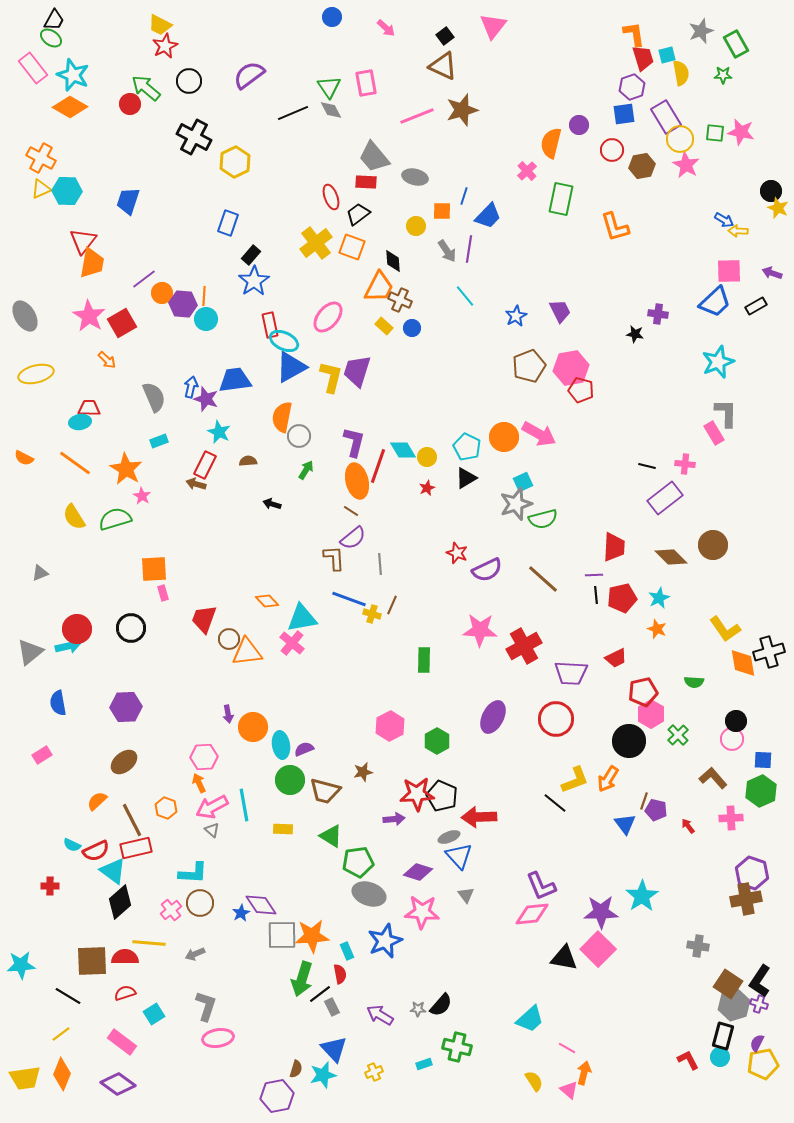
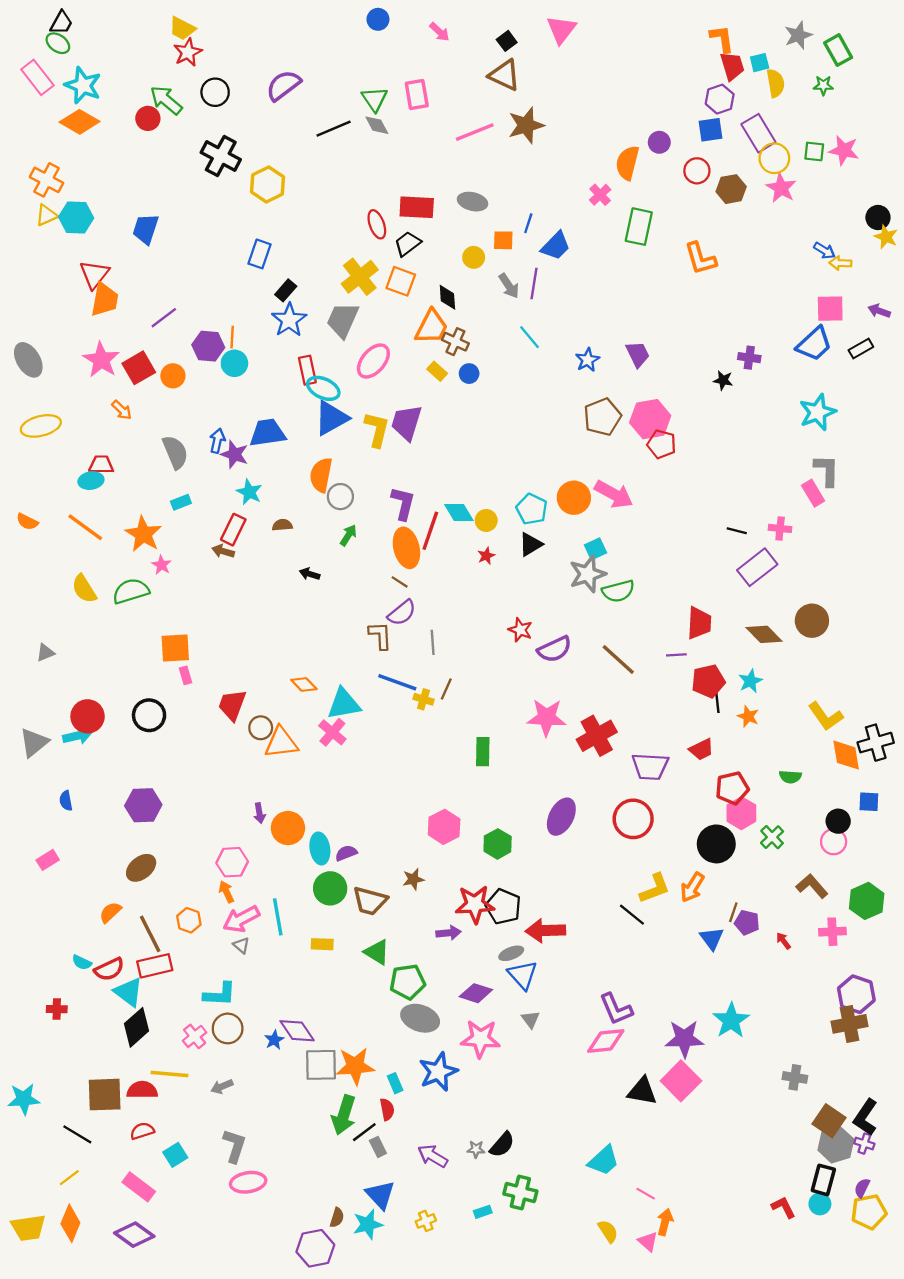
gray trapezoid: (374, 157) -> (343, 320), moved, turned 64
red rectangle: (366, 182) -> (417, 207), size x1.4
orange circle: (162, 293) -> (173, 376), moved
black line: (596, 595) -> (717, 703), moved
blue semicircle: (58, 703) -> (66, 801), size x0.7
blue square: (763, 760) -> (869, 802), moved

